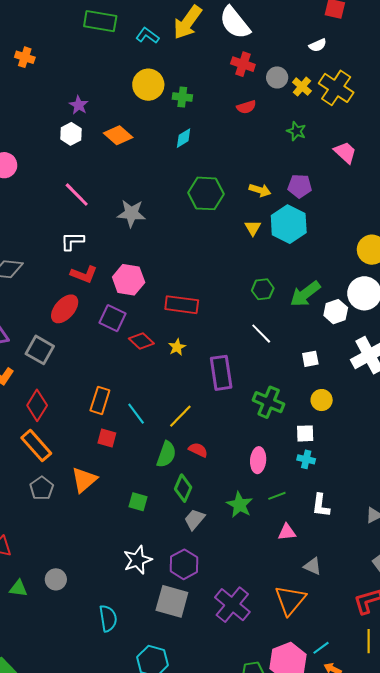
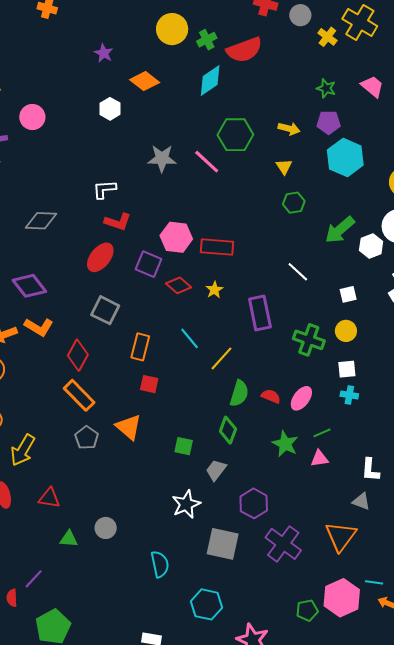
yellow cross: (302, 87) -> (327, 37), moved
green cross: (182, 97) -> (207, 40), turned -30
red semicircle: (246, 107) -> (244, 50), moved, size x1.8
green star: (296, 131) -> (326, 88), moved
white hexagon: (71, 134) -> (110, 109), moved
cyan diamond: (184, 138) -> (210, 81), size x1.5
pink line: (77, 195) -> (207, 162), moved
cyan hexagon: (289, 224) -> (345, 158), moved
pink hexagon: (129, 280) -> (176, 237), moved
green hexagon: (263, 289) -> (294, 203), moved
gray square: (40, 350) -> (105, 310), moved
yellow circle: (322, 400) -> (346, 331), moved
cyan line: (136, 414) -> (190, 338), moved
red semicircle: (198, 450) -> (271, 396), moved
green semicircle: (166, 454) -> (239, 393), moved
pink ellipse: (258, 460) -> (301, 398), turned 35
orange triangle: (84, 480) -> (129, 427), turned -36
white L-shape: (321, 505) -> (370, 470), moved
gray trapezoid: (195, 519) -> (216, 470), moved
pink triangle: (287, 532) -> (319, 458), moved
purple hexagon: (184, 564) -> (254, 503), moved
cyan line: (321, 648) -> (374, 582), turned 48

